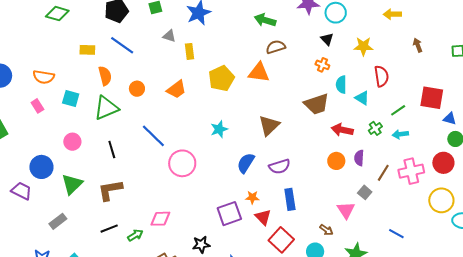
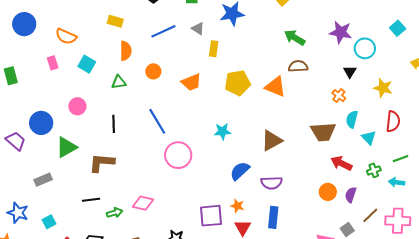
blue line: (122, 45) -> (163, 31), moved, turned -75
green triangle: (106, 108) -> (119, 82), size x0.6

